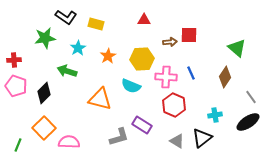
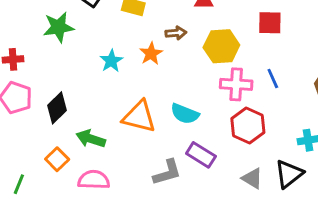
brown arrow: (170, 42) -> (176, 33), moved
cyan star: (78, 48) -> (111, 61), moved
yellow hexagon: (142, 59) -> (221, 46), moved
green arrow: (67, 71) -> (91, 139), moved
cyan semicircle: (131, 86) -> (185, 114), moved
orange square: (44, 128) -> (57, 159), size x0.7

